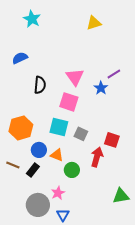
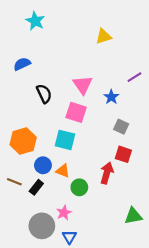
yellow triangle: (94, 23) -> (104, 36), moved
purple line: (114, 74) -> (134, 77), moved
black semicircle: (40, 85) -> (44, 94), turned -30
gray square: (81, 134) -> (121, 127), moved

